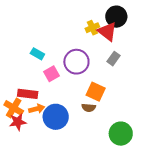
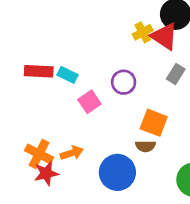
purple circle: (76, 62) -> (124, 82), size x0.7
red rectangle: (28, 94) -> (39, 71), moved
blue circle: (56, 117) -> (117, 172), moved

